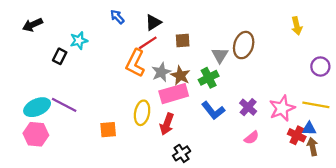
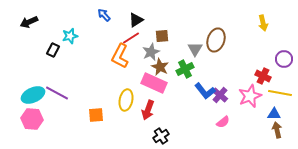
gray star: (161, 72) -> (151, 52), moved
pink rectangle: (174, 94) -> (154, 83), turned 40
blue L-shape: (213, 111) -> (205, 91), moved
red cross: (297, 135) -> (263, 76), moved

